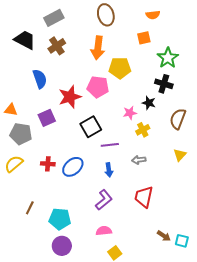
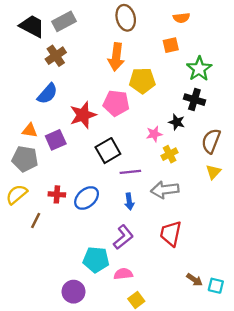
black trapezoid: (25, 40) -> (32, 26), moved
brown cross: (57, 46) -> (56, 56), moved
blue semicircle: (40, 79) -> (47, 94), turned 60
orange triangle: (11, 110) -> (30, 130), moved
yellow triangle: (180, 155) -> (213, 172), moved
gray arrow: (139, 160) -> (165, 190), size x1.6
brown line: (30, 208) -> (36, 221), moved
cyan pentagon: (60, 219) -> (96, 260), moved

